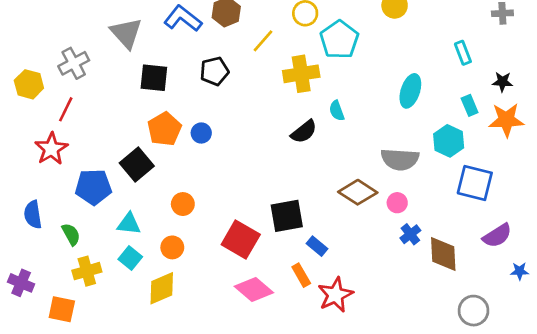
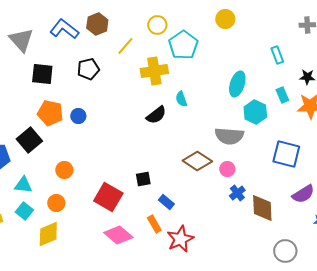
orange pentagon: (164, 129) -> (50, 113), turned -30
cyan hexagon: (449, 141) -> (255, 112), moved
black square: (287, 216) -> (143, 179), size x0.6

